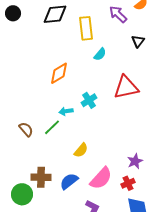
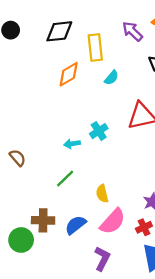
orange diamond: (59, 73) -> (69, 74), moved
green line: (52, 127) -> (65, 179), moved
brown semicircle: (26, 129) -> (18, 158), moved
yellow semicircle: (81, 150) -> (102, 194), moved, turned 126

